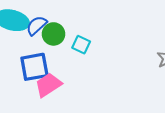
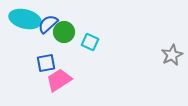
blue square: (34, 67) -> (46, 63), size x0.7

